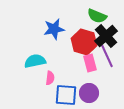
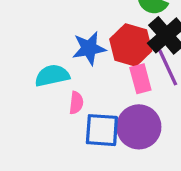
blue star: (54, 29) -> (89, 48), moved
purple circle: (89, 93) -> (139, 127), size x1.4

